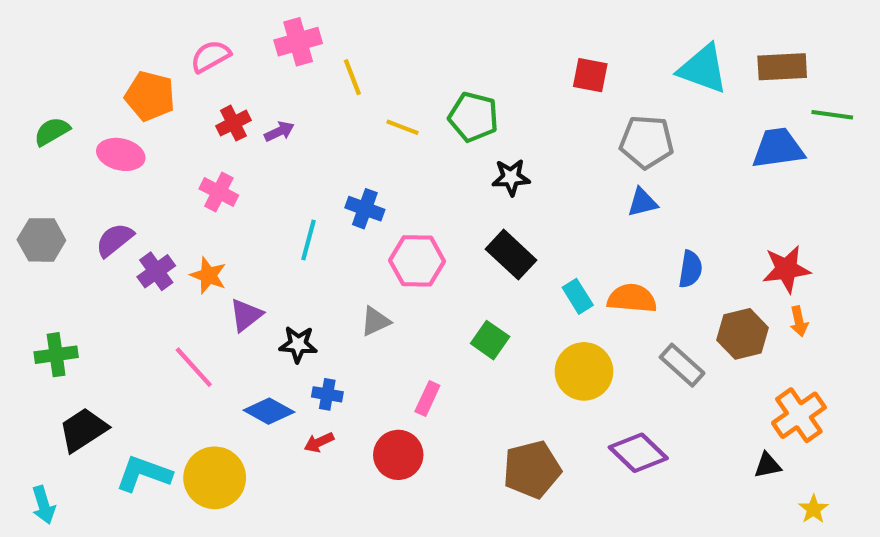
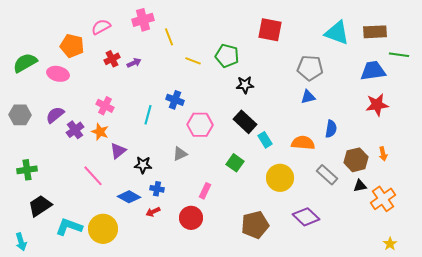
red square: (590, 75) -> (270, 30), moved, size x1.4
green semicircle: (52, 131) -> (25, 63), size x1.4
pink cross: (219, 192) -> (105, 106), moved
red star: (786, 269) -> (377, 105), moved
cyan rectangle: (578, 296) -> (265, 140), moved
black triangle: (768, 465) -> (360, 186), moved

